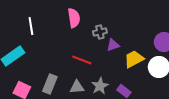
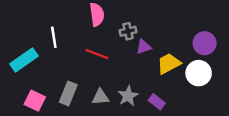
white line: (31, 26) -> (54, 37), moved
red line: (82, 60) -> (97, 54), moved

